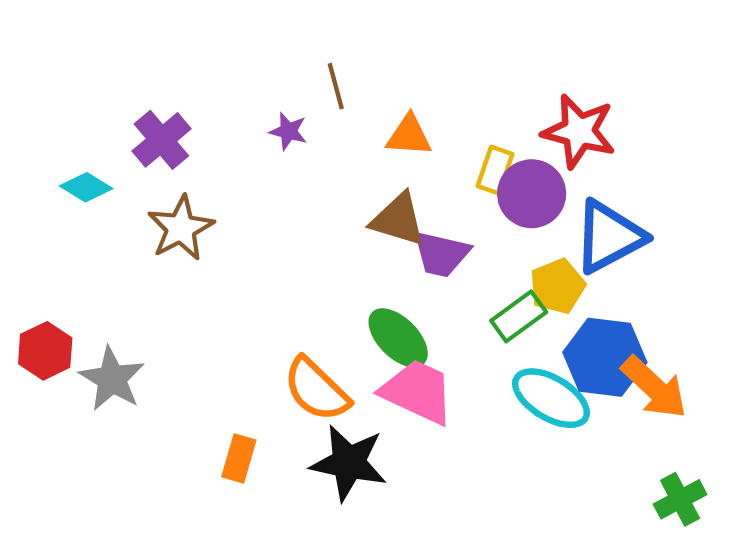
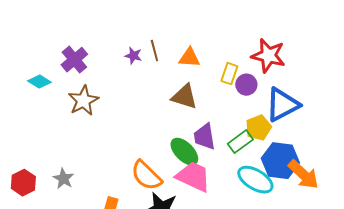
brown line: (336, 86) -> (154, 51), moved
purple circle: (532, 194) -> (246, 85), size x0.7
purple trapezoid: (441, 254) -> (204, 137), moved, turned 68
red hexagon: (45, 351) -> (23, 183), moved
gray star: (112, 379) -> (63, 179), moved, size x0.7

